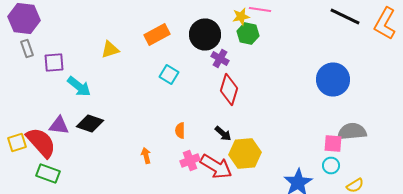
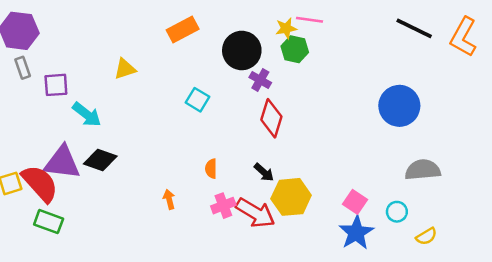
orange rectangle: (157, 34) -> (183, 30), moved
purple triangle: (59, 126) -> (62, 162), size x1.5
pink square: (333, 144) -> (355, 202), moved, turned 30

